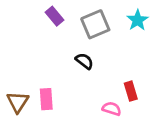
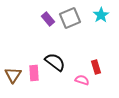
purple rectangle: (54, 16) -> (48, 19), moved
black semicircle: (84, 61) -> (55, 62), moved, size x1.5

